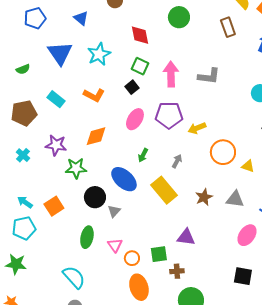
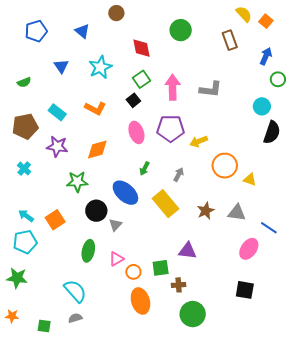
blue triangle: (60, 53) -> (61, 66), size x0.6
green square: (140, 66) -> (141, 79), turned 30
pink ellipse: (135, 119) -> (136, 132), turned -50
purple star: (56, 145) -> (57, 146), moved
pink triangle: (115, 245) -> (116, 259), turned 35

